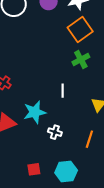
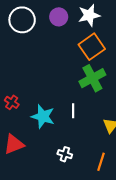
green cross: (81, 60) -> (92, 78), size x1.4
cyan star: (35, 112) -> (43, 116), moved, turned 30

